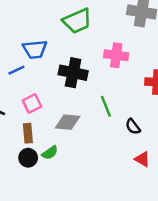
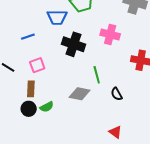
blue trapezoid: (35, 49) -> (57, 17), moved
gray diamond: (68, 122) -> (80, 94), moved
red triangle: (142, 159) -> (115, 132), moved

